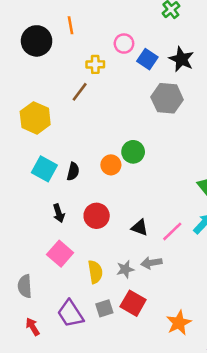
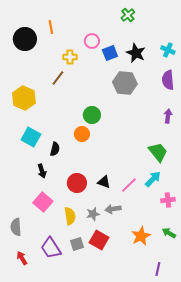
blue square: (147, 59) -> (110, 53), turned 35
green circle: (133, 152) -> (92, 115), moved
black semicircle: (73, 171) -> (55, 149), moved
red circle: (97, 216) -> (77, 183), moved
orange star: (179, 323) -> (141, 236), moved

